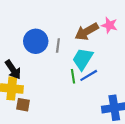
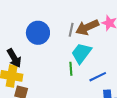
gray line: (58, 45) -> (71, 30), moved
blue line: (89, 75) -> (98, 77), moved

